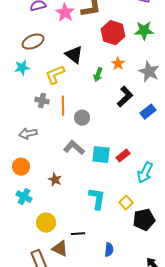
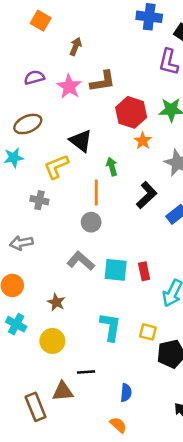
orange star: (118, 64) -> (143, 141), moved
green arrow: (98, 75) -> (112, 167), turned 144
orange line: (63, 106) -> (96, 192), moved
red rectangle: (123, 156) -> (144, 271), turned -64
yellow square: (126, 203) -> (148, 332), turned -32
yellow circle: (46, 223) -> (52, 341), moved
brown triangle: (60, 249) -> (63, 391), turned -30

